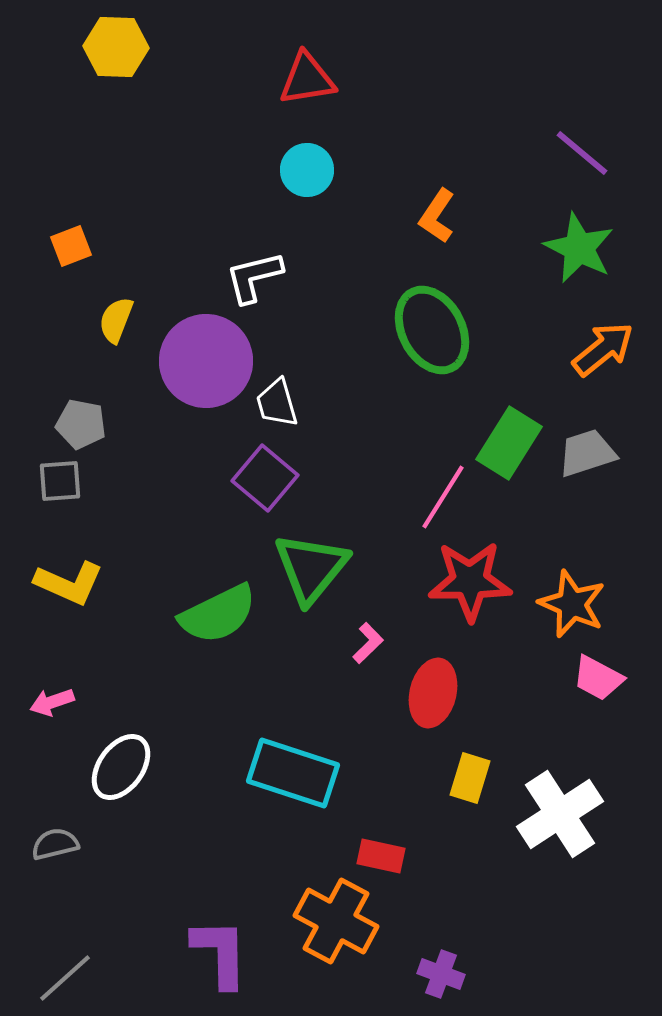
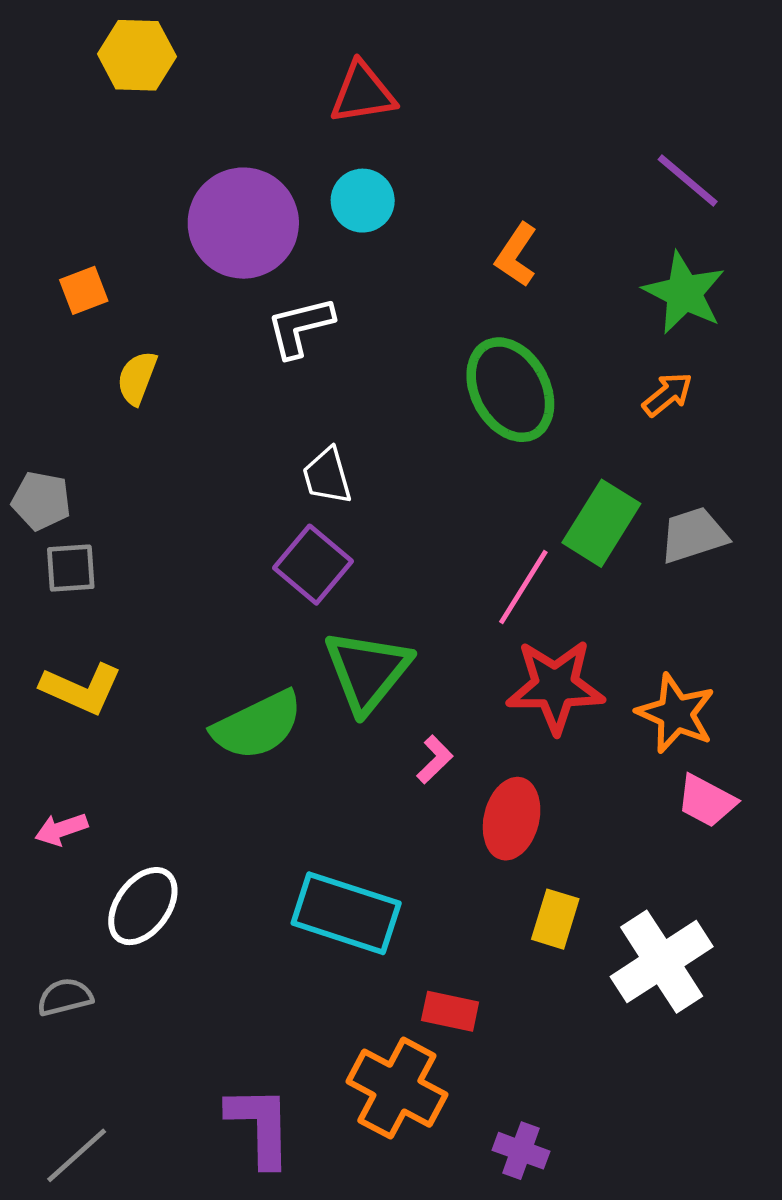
orange arrow: (603, 349) -> (668, 394), moved, size x0.7
purple circle: (206, 361) -> (243, 223), moved
gray pentagon: (81, 424) -> (41, 501), moved

